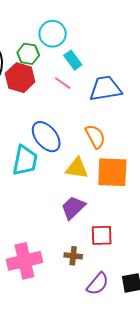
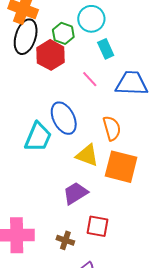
pink line: (63, 83) -> (90, 79), moved

